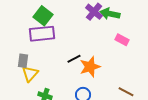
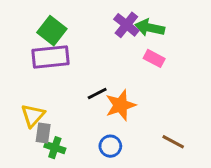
pink rectangle: (122, 40) -> (154, 58), moved
gray rectangle: (23, 61) -> (43, 133), moved

